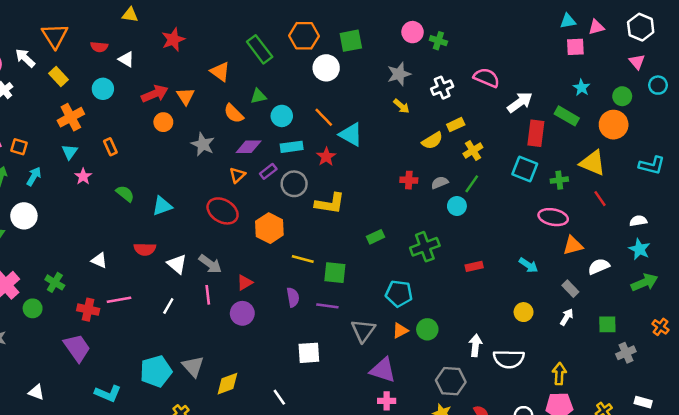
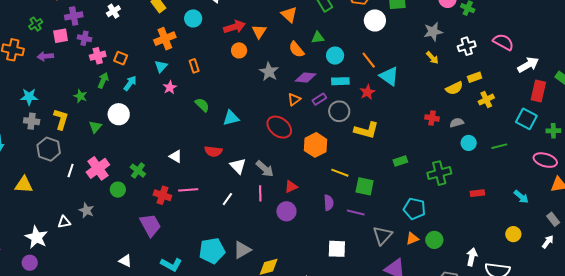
green line: (472, 184) -> (499, 146), moved, turned 35
gray triangle: (193, 366) -> (242, 250), turned 36
white triangle: (36, 392) -> (125, 261), moved

